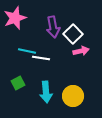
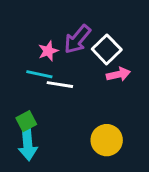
pink star: (15, 18) -> (48, 51), moved, size x0.6
purple arrow: (53, 27) -> (77, 39), turned 50
cyan arrow: (46, 92) -> (28, 145), moved

